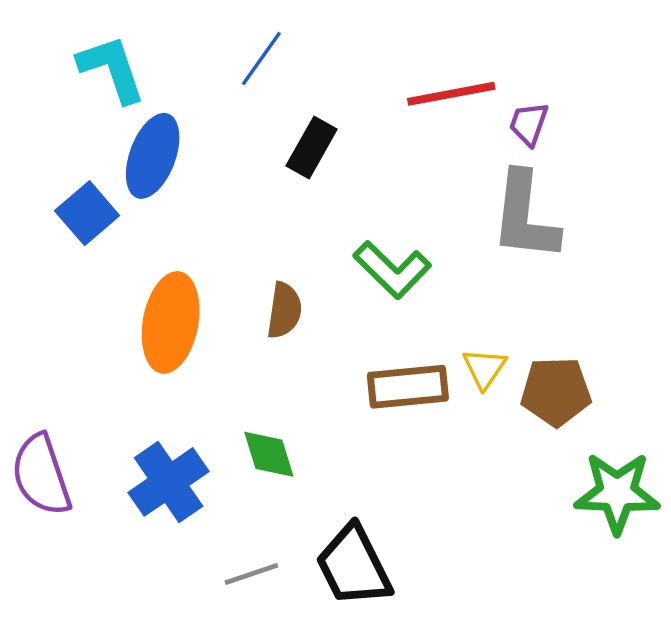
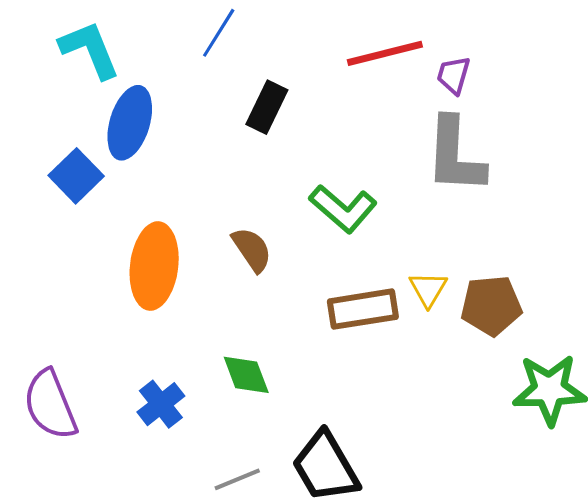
brown semicircle: (284, 310) -> (252, 250), turned -39
blue cross: (169, 482) -> (161, 404), size x0.7

